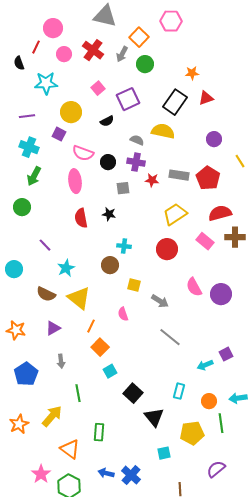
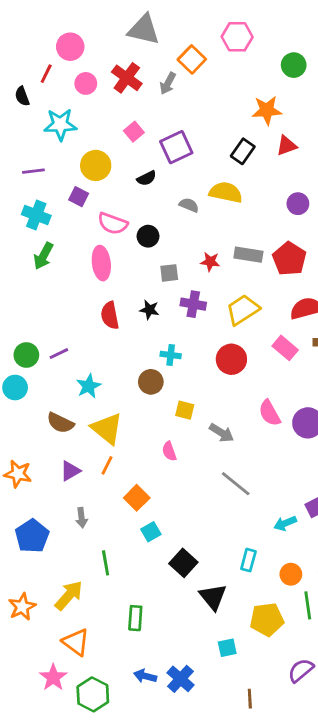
green circle: (145, 64) -> (294, 65), moved
orange star: (192, 73) -> (267, 110), size x1.5
black rectangle: (175, 102) -> (243, 151), size x0.7
purple cross: (136, 162) -> (193, 304), moved
green circle: (22, 207) -> (26, 355), moved
purple line: (45, 245) -> (59, 354), turned -72
orange line: (91, 326) -> (107, 465), moved
orange triangle: (70, 449) -> (76, 642), moved

